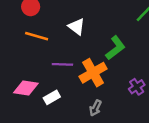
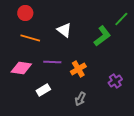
green L-shape: (115, 48) -> (102, 36), moved
orange cross: (93, 73) -> (78, 69), size x0.7
pink diamond: (26, 88) -> (21, 68), moved

